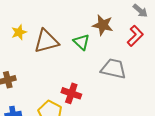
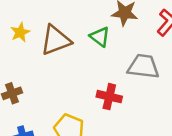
red cross: (71, 93) -> (109, 97), moved

